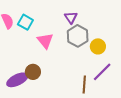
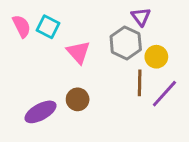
purple triangle: (71, 17) -> (141, 17), moved
brown circle: (33, 72) -> (78, 99), moved
brown line: (84, 85) -> (140, 83), moved

